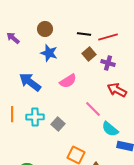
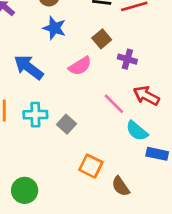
brown square: (89, 54) -> (102, 39), moved
purple cross: (108, 63) -> (127, 59), moved
red arrow: (117, 90) -> (146, 96), moved

